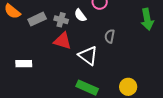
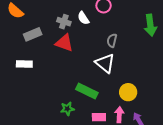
gray rectangle: (37, 19) -> (33, 34), moved
white triangle: (88, 56) -> (105, 63), moved

